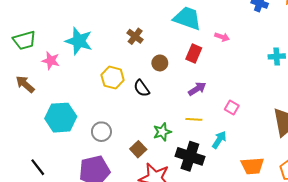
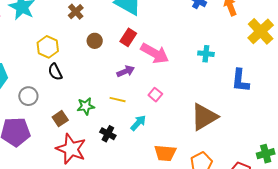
pink arrow: (222, 37) -> (155, 53), moved, size x2.0
black semicircle: (142, 88) -> (55, 72), moved
black cross: (190, 156) -> (108, 134), size x0.6

